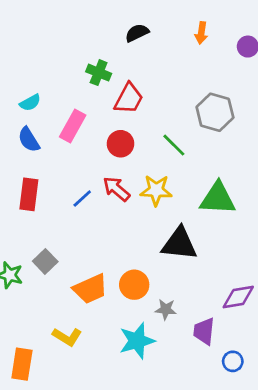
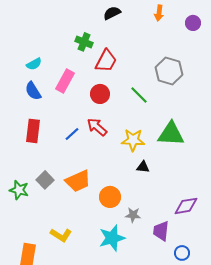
yellow star: (156, 190) -> (133, 140), moved
black triangle: (179, 244) -> (143, 167), size x0.5
orange trapezoid: (90, 289) -> (78, 181), moved

